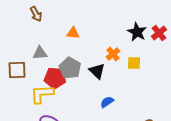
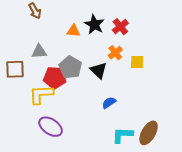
black star: (137, 32) -> (94, 24), moved
red cross: (159, 33) -> (120, 27), moved

